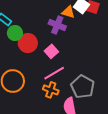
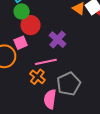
purple cross: (57, 25) -> (58, 40), moved
pink square: (51, 51) -> (21, 43), moved

